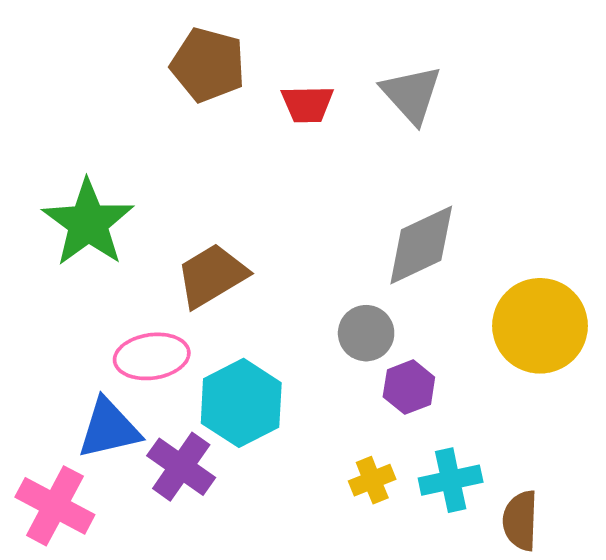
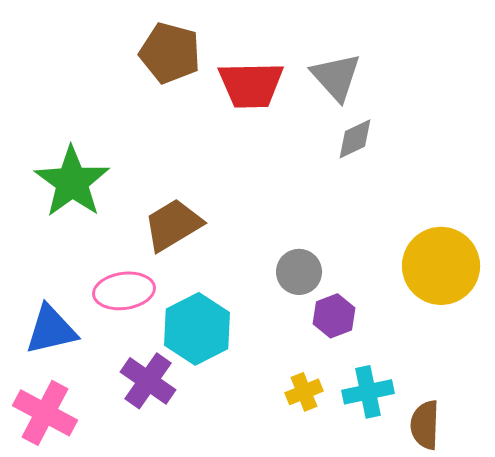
red trapezoid: (307, 104) -> (251, 85), size x1.5
gray diamond: (421, 245) -> (355, 139), moved, size x0.6
blue triangle: (109, 429) -> (51, 330), moved

